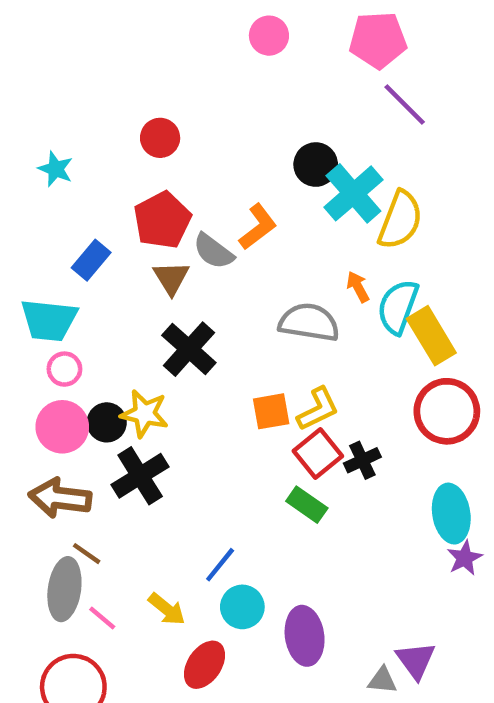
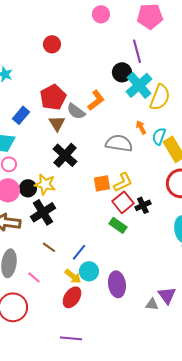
purple line: (405, 104) -> (137, 51), moved, turned 30
red circle: (160, 138) -> (52, 44), moved
cyan semicircle: (398, 307) -> (159, 136), size x0.7
brown line: (87, 554) -> (49, 247), moved
yellow arrow: (167, 609) -> (73, 276), moved
pink line: (102, 618) -> (34, 277), moved

